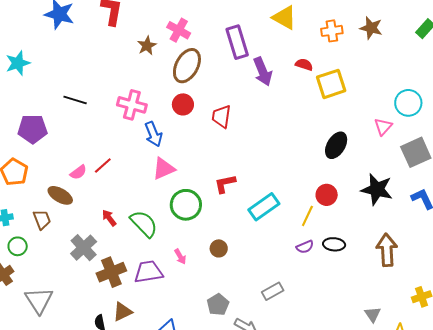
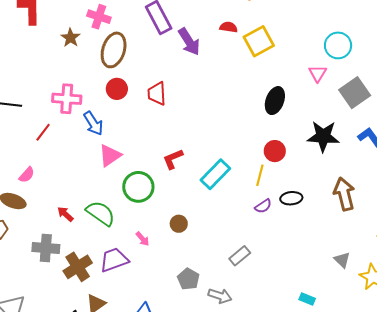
red line: (103, 166) -> (43, 132), moved
gray cross: (84, 248) -> (46, 248), turned -32

